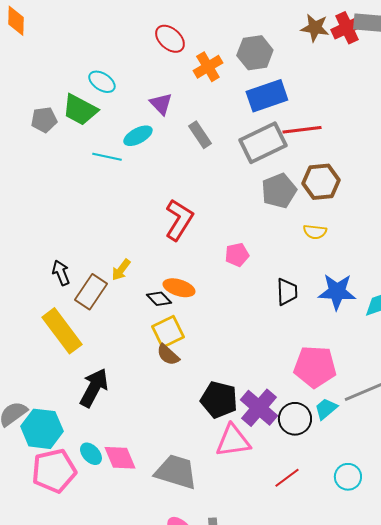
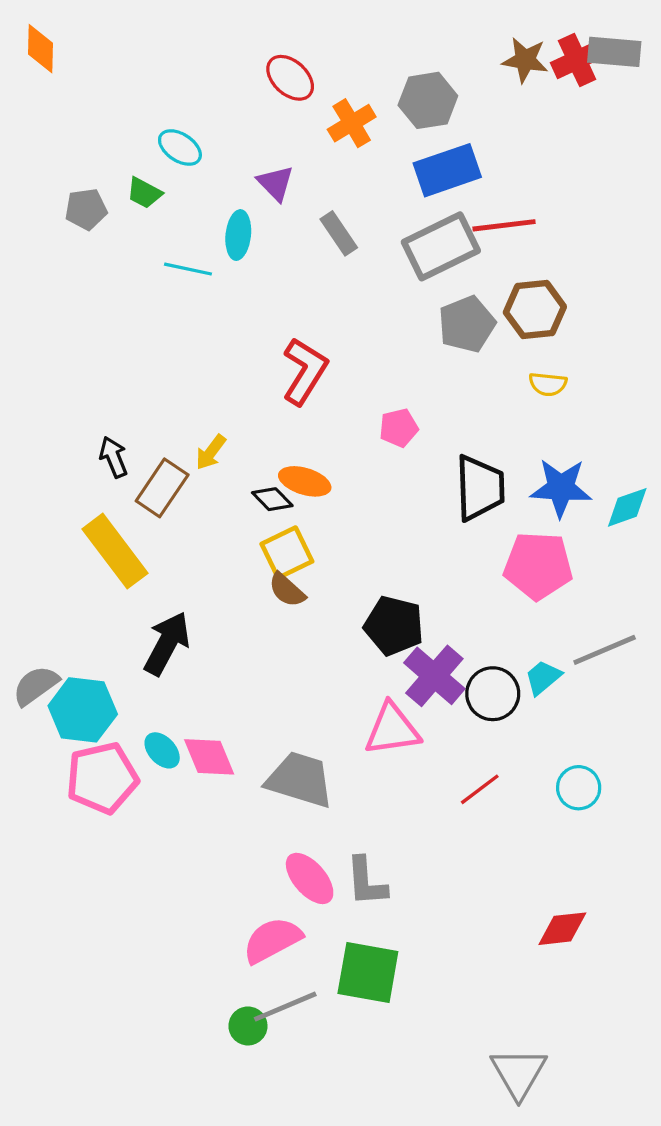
green trapezoid: (80, 110) -> (144, 193), size x0.6
cyan ellipse: (138, 136) -> (238, 235), turned -56
yellow semicircle: (315, 232) -> (548, 384), moved
black trapezoid: (287, 292) -> (480, 488), size x1.5
pink pentagon: (315, 367) -> (538, 566), moved
black pentagon: (219, 400) -> (394, 626), moved

